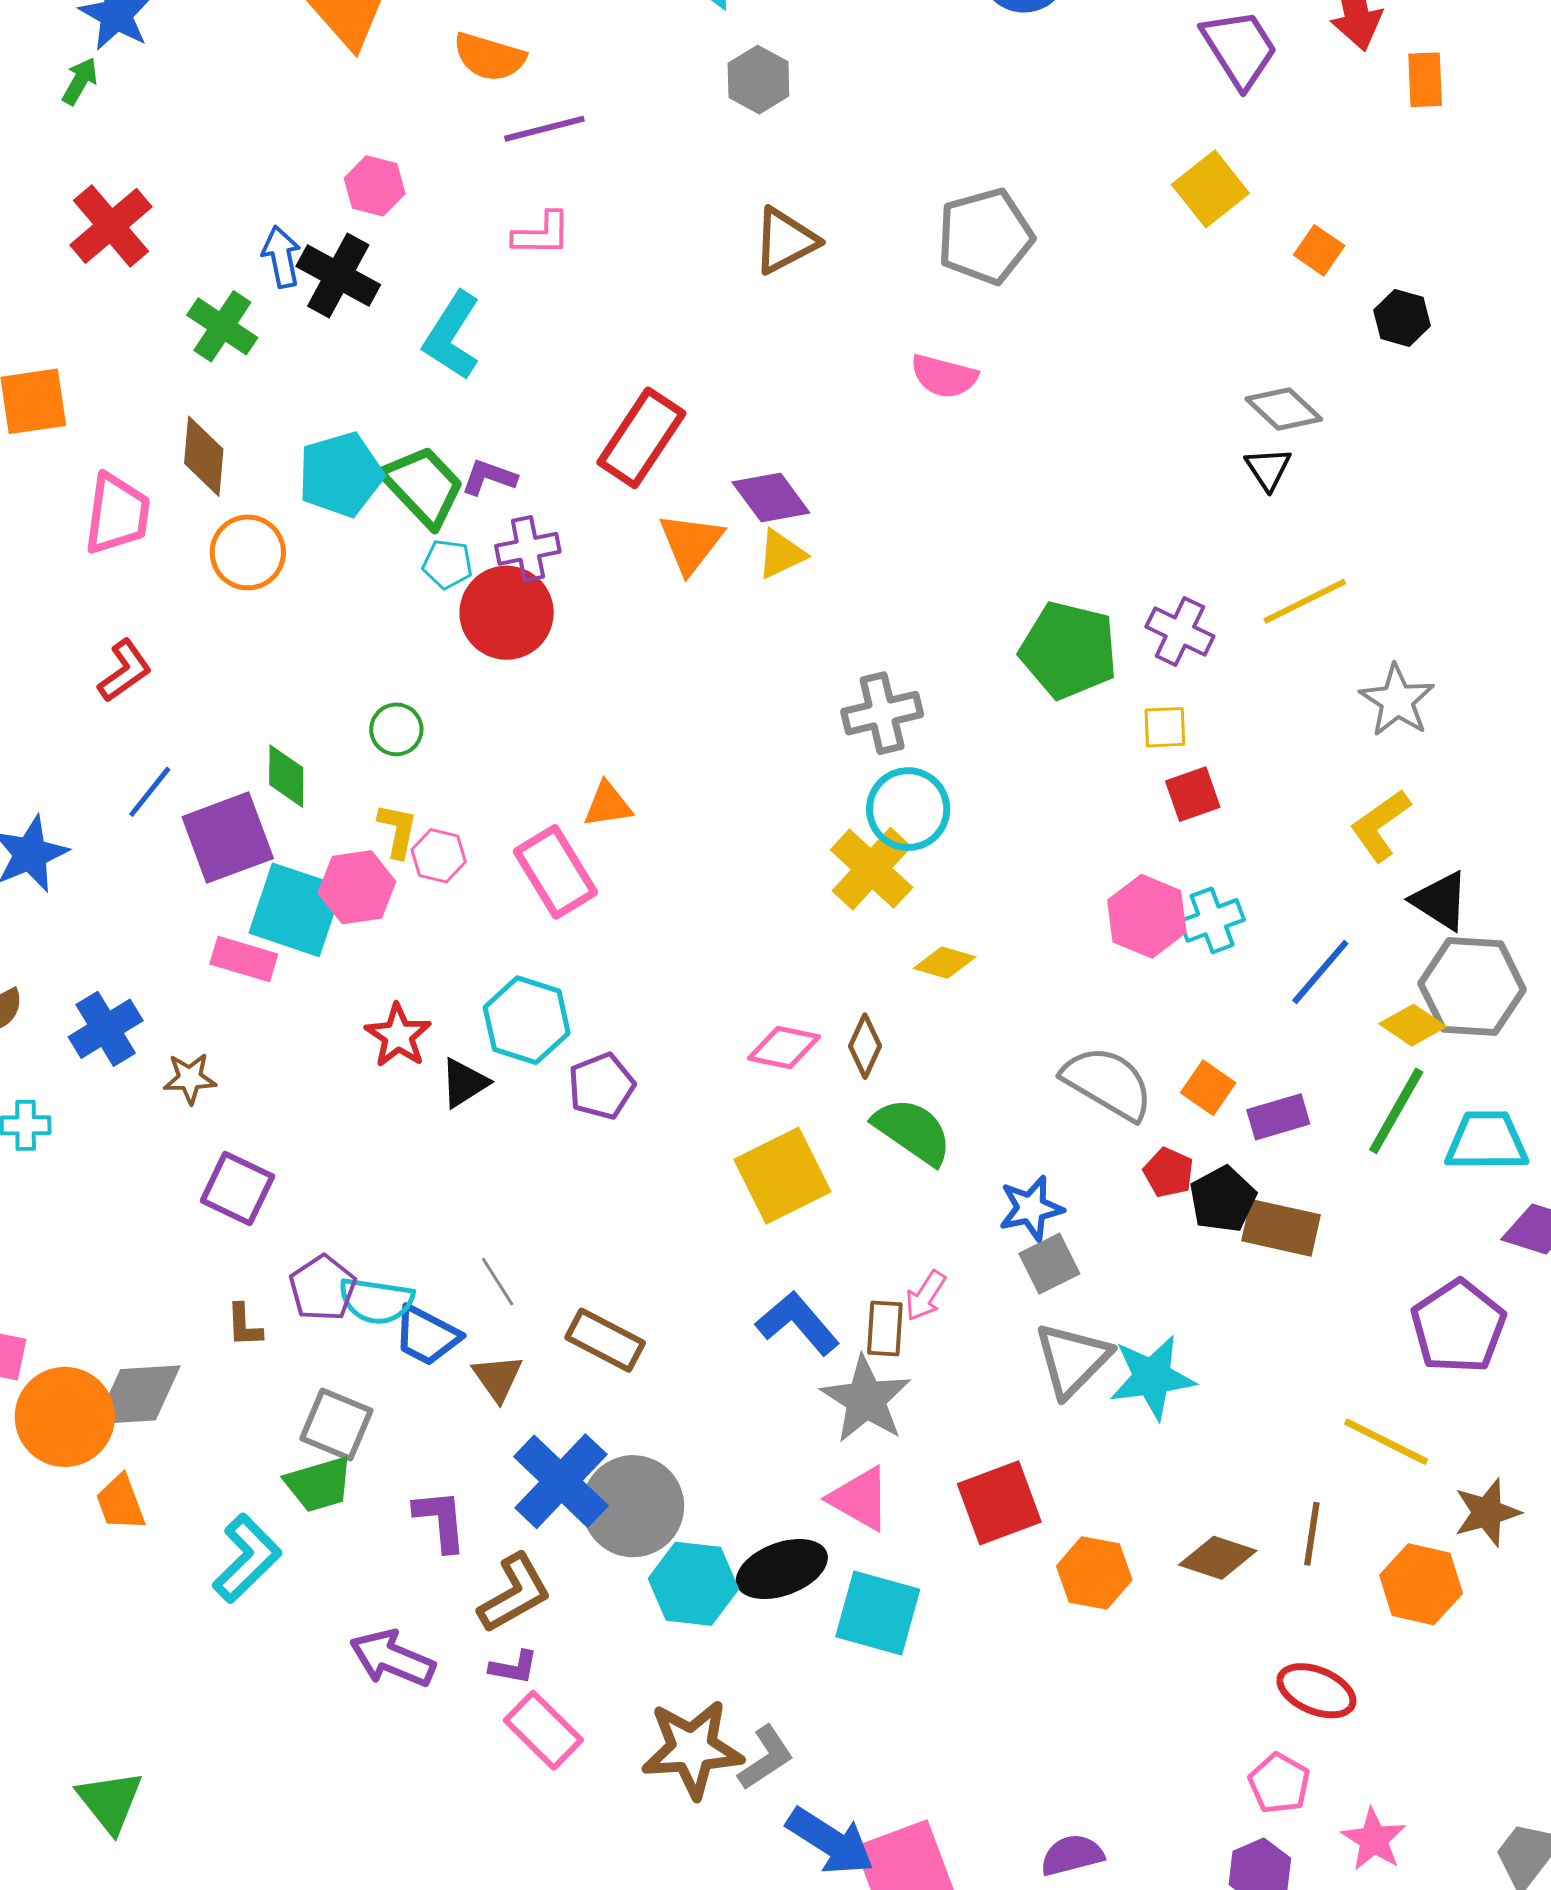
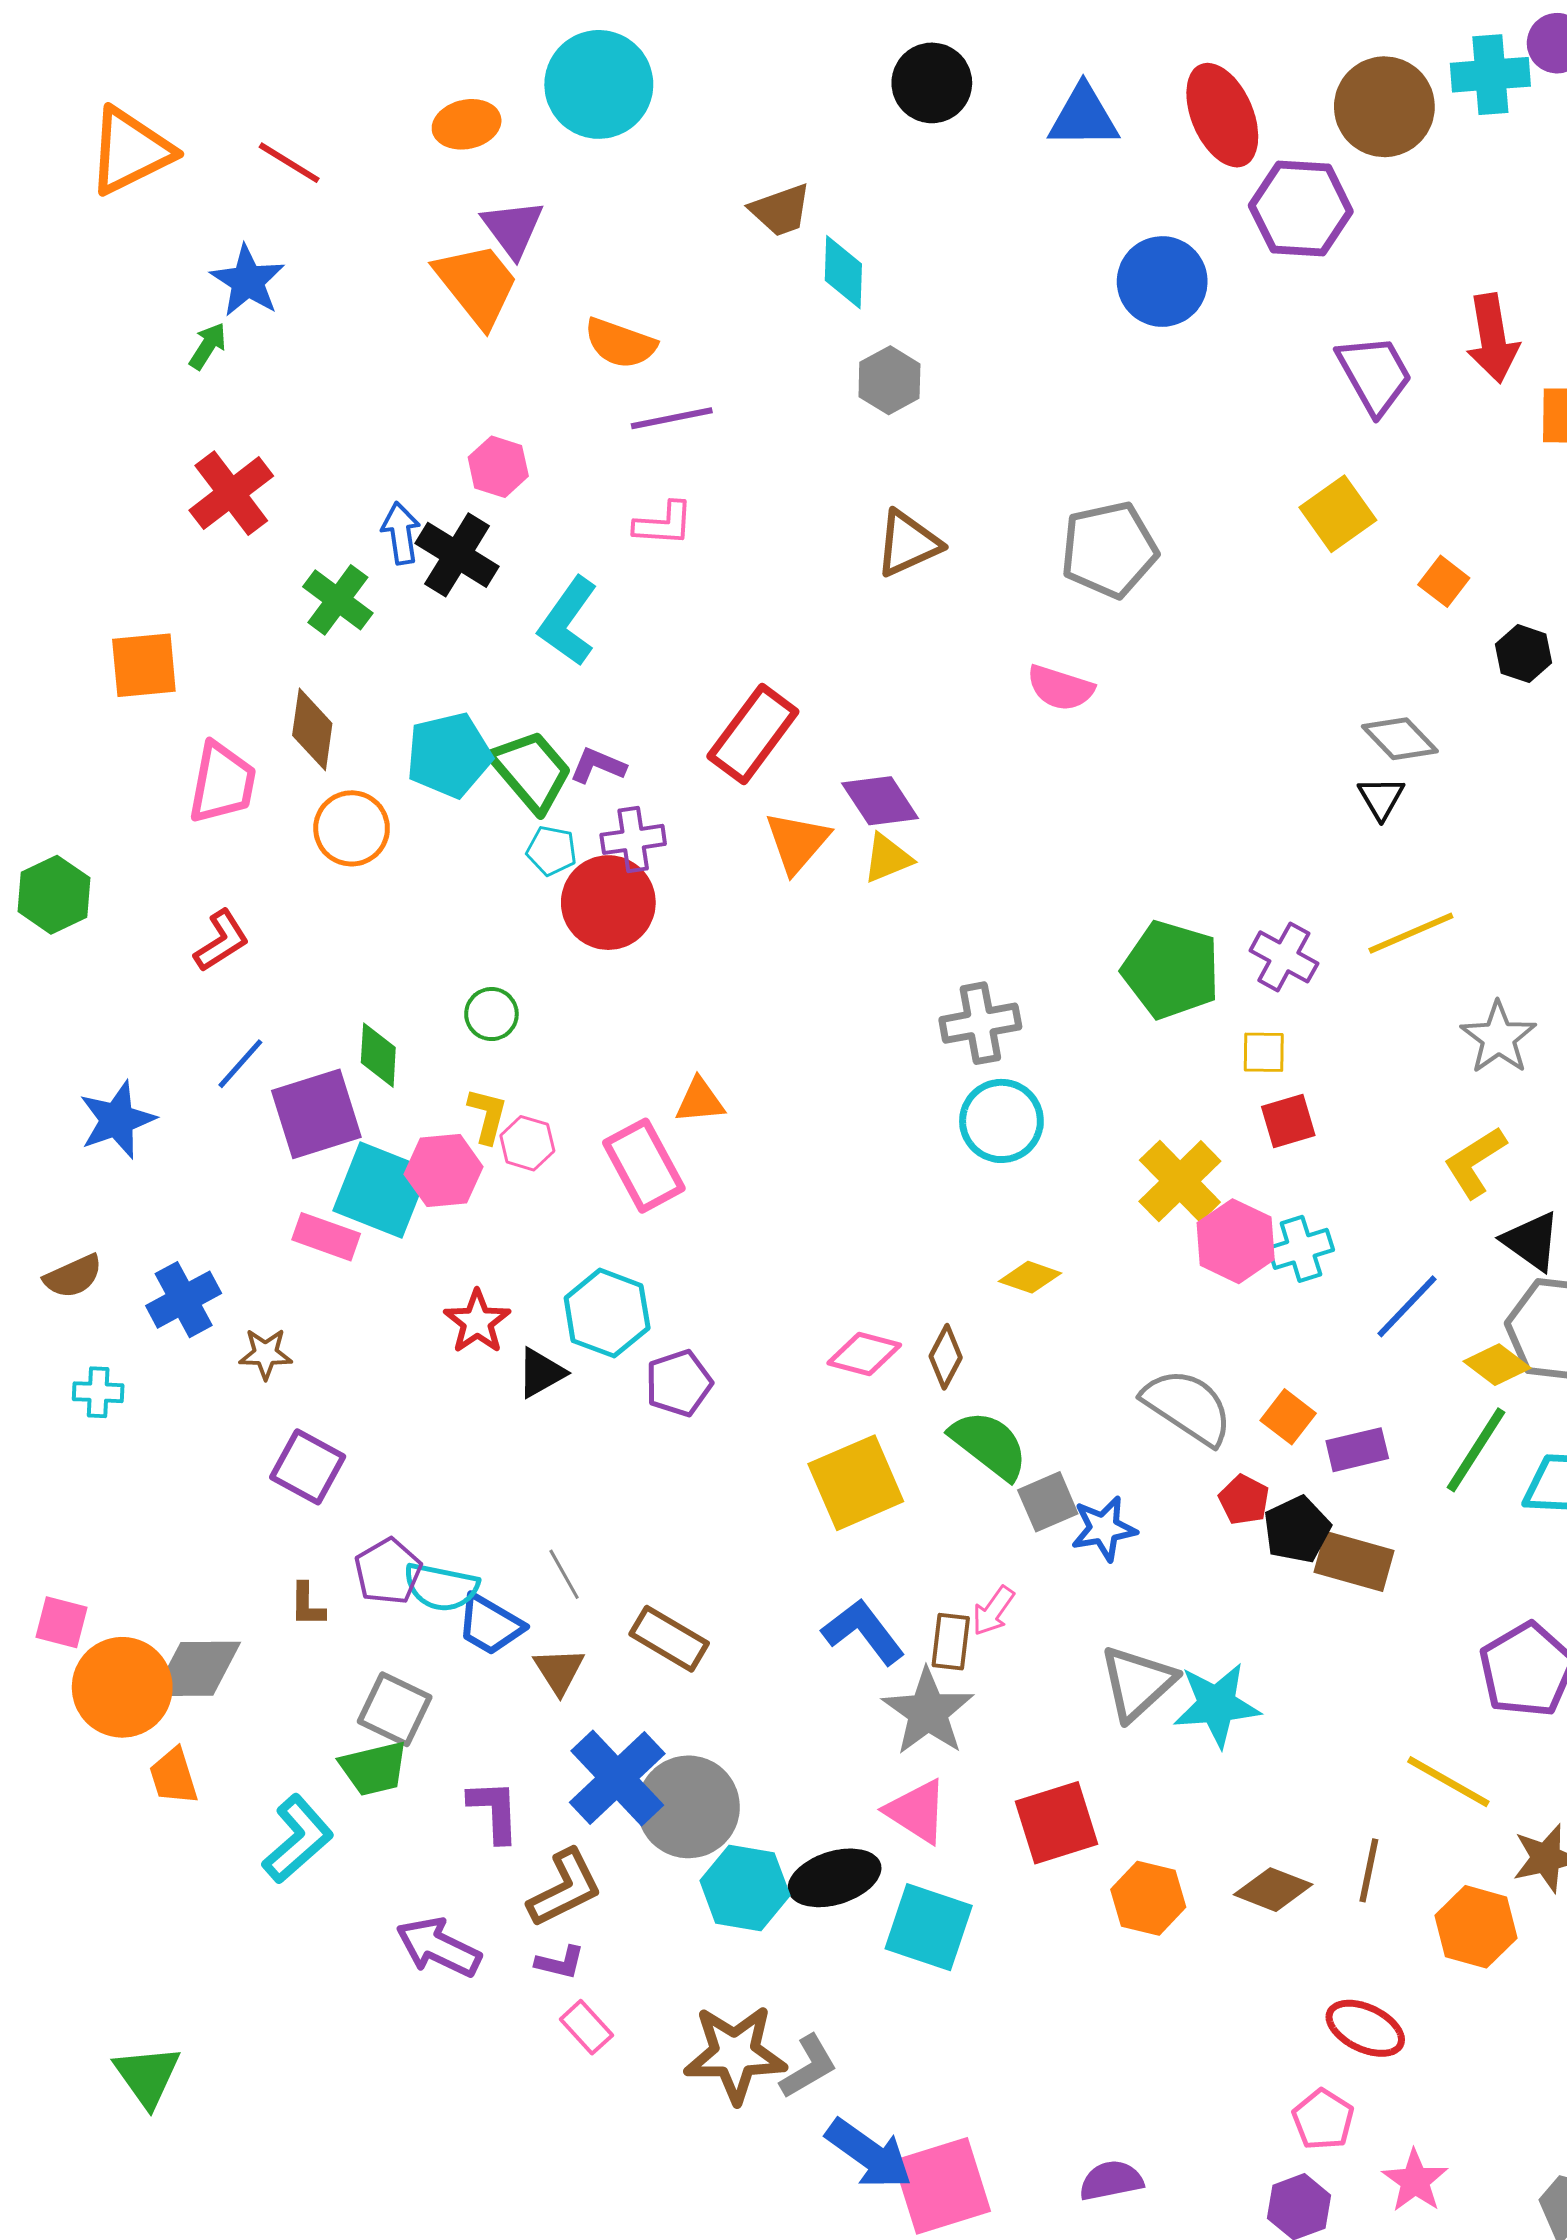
yellow cross: (872, 869) -> (1180, 1181), moved
gray square: (1049, 1264) -> (1048, 1502), moved
pink rectangle: (543, 1730) -> (586, 2027), size x0.7

